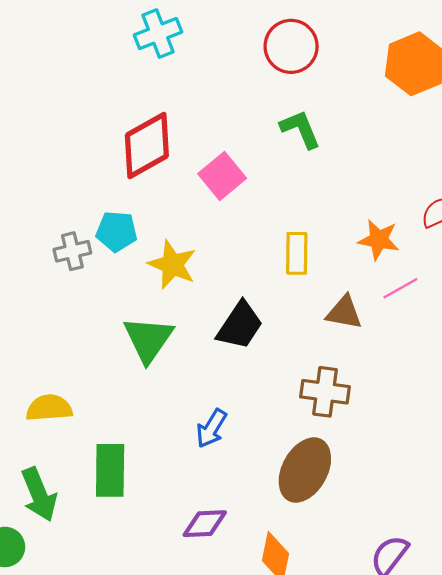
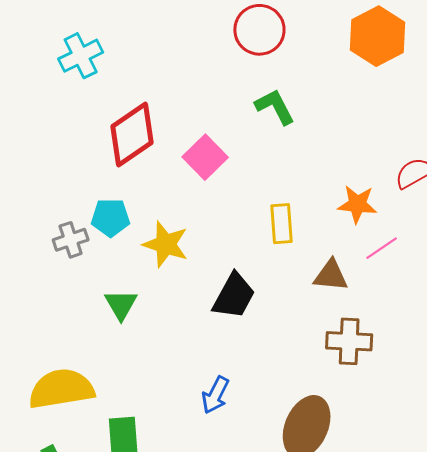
cyan cross: (158, 34) -> (81, 56), moved
green triangle: (148, 339) -> (121, 305), moved, size x0.7
brown cross: (325, 392) -> (349, 341), moved
yellow semicircle: (49, 408) -> (61, 389), size x1.5

